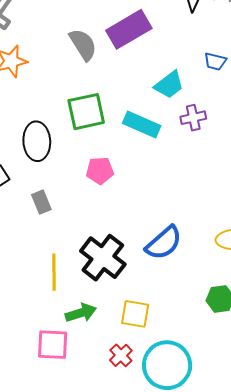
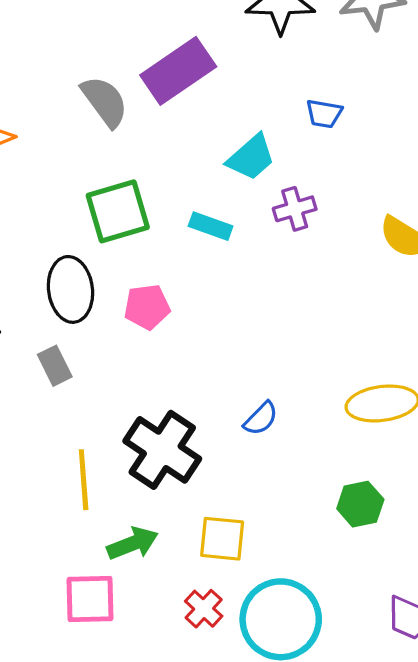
cyan rectangle: (142, 124) -> (211, 226), size x0.7
black ellipse: (37, 141) -> (70, 289), moved
blue semicircle: (164, 243) -> (261, 419), size x0.6

